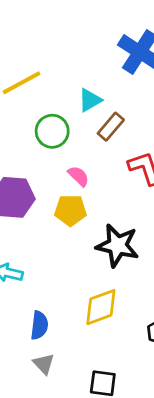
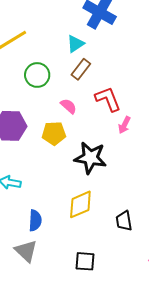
cyan triangle: (90, 100) -> (75, 44), moved
pink semicircle: (78, 176) -> (69, 106), moved
gray triangle: (44, 364) -> (26, 251), moved, size x1.4

